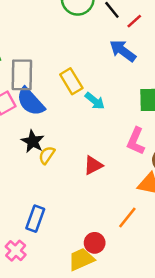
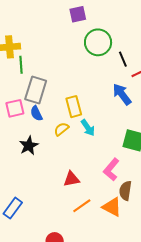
blue semicircle: (31, 102) -> (36, 113), size x0.6
yellow semicircle: (47, 155) -> (61, 129), moved
orange line: (127, 217) -> (82, 206), moved

